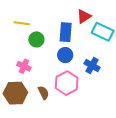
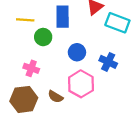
blue rectangle: (66, 32) -> (63, 17), moved
brown semicircle: (43, 93) -> (55, 97), turned 152

